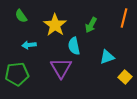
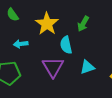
cyan triangle: (107, 57) -> (87, 67), moved

